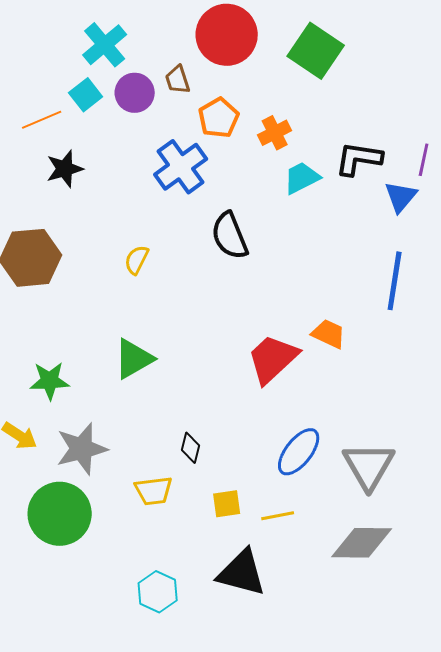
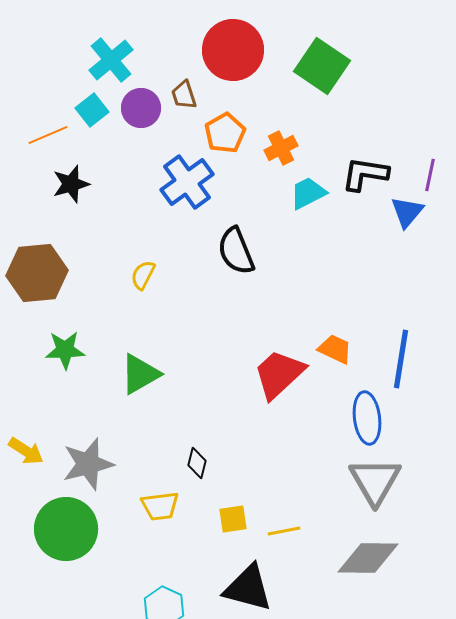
blue line: (395, 281) -> (401, 359), moved
green star: (50, 381) -> (65, 350), moved
blue ellipse: (299, 452) -> (367, 418), moved, turned -45

